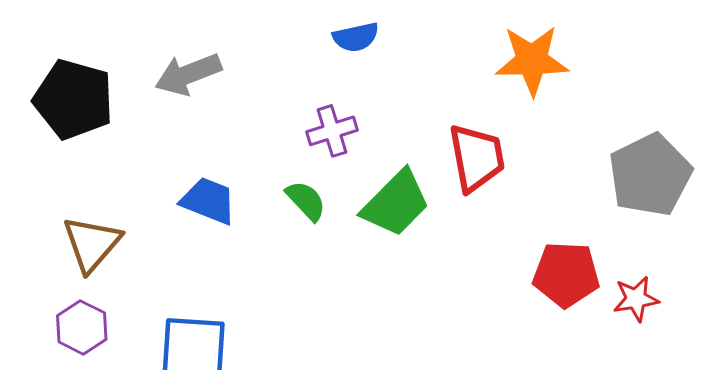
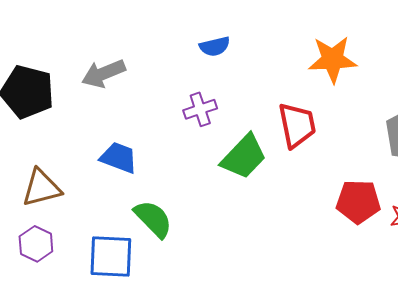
green semicircle: (306, 201) -> (153, 219), moved, size x1.4
brown triangle: (92, 244) -> (41, 188), turned 36

